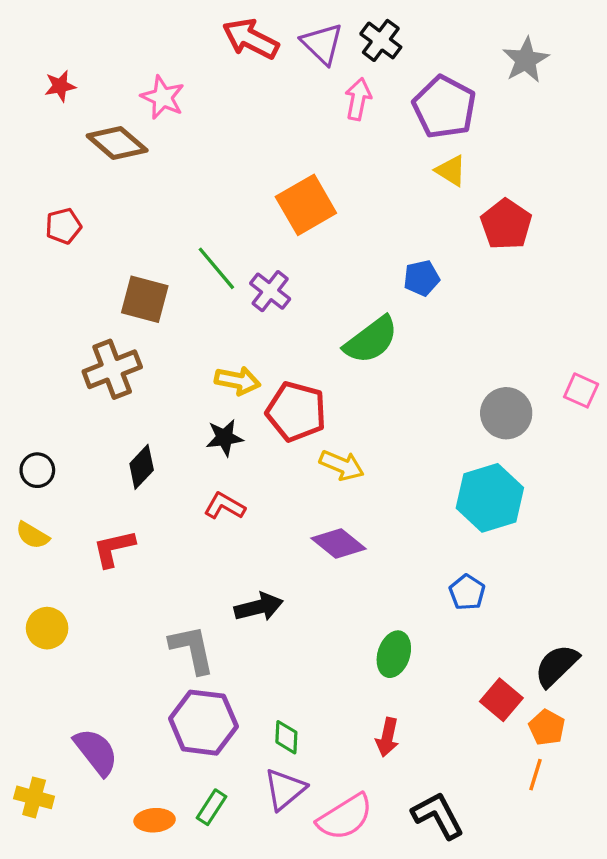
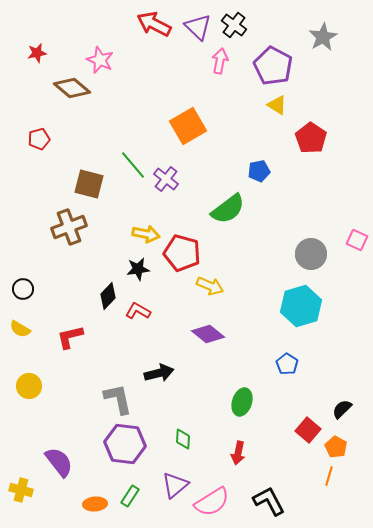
black diamond: (142, 467) -> (108, 296), moved
black semicircle: (557, 666) -> (342, 409), size x0.7
green diamond: (286, 737) -> (183, 439), moved

